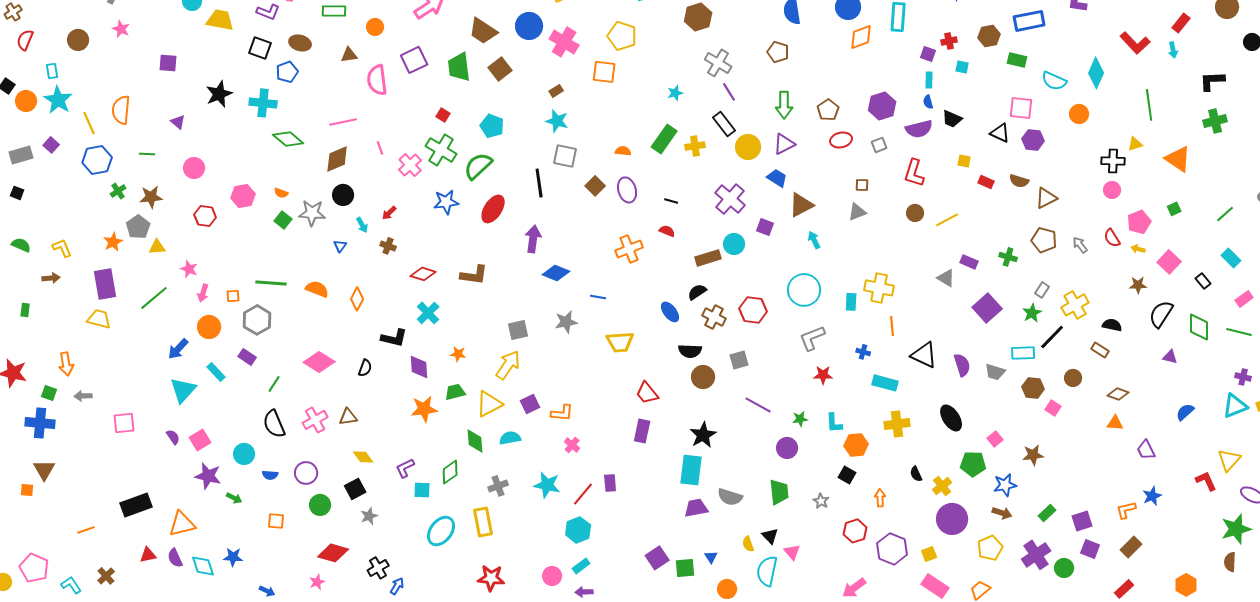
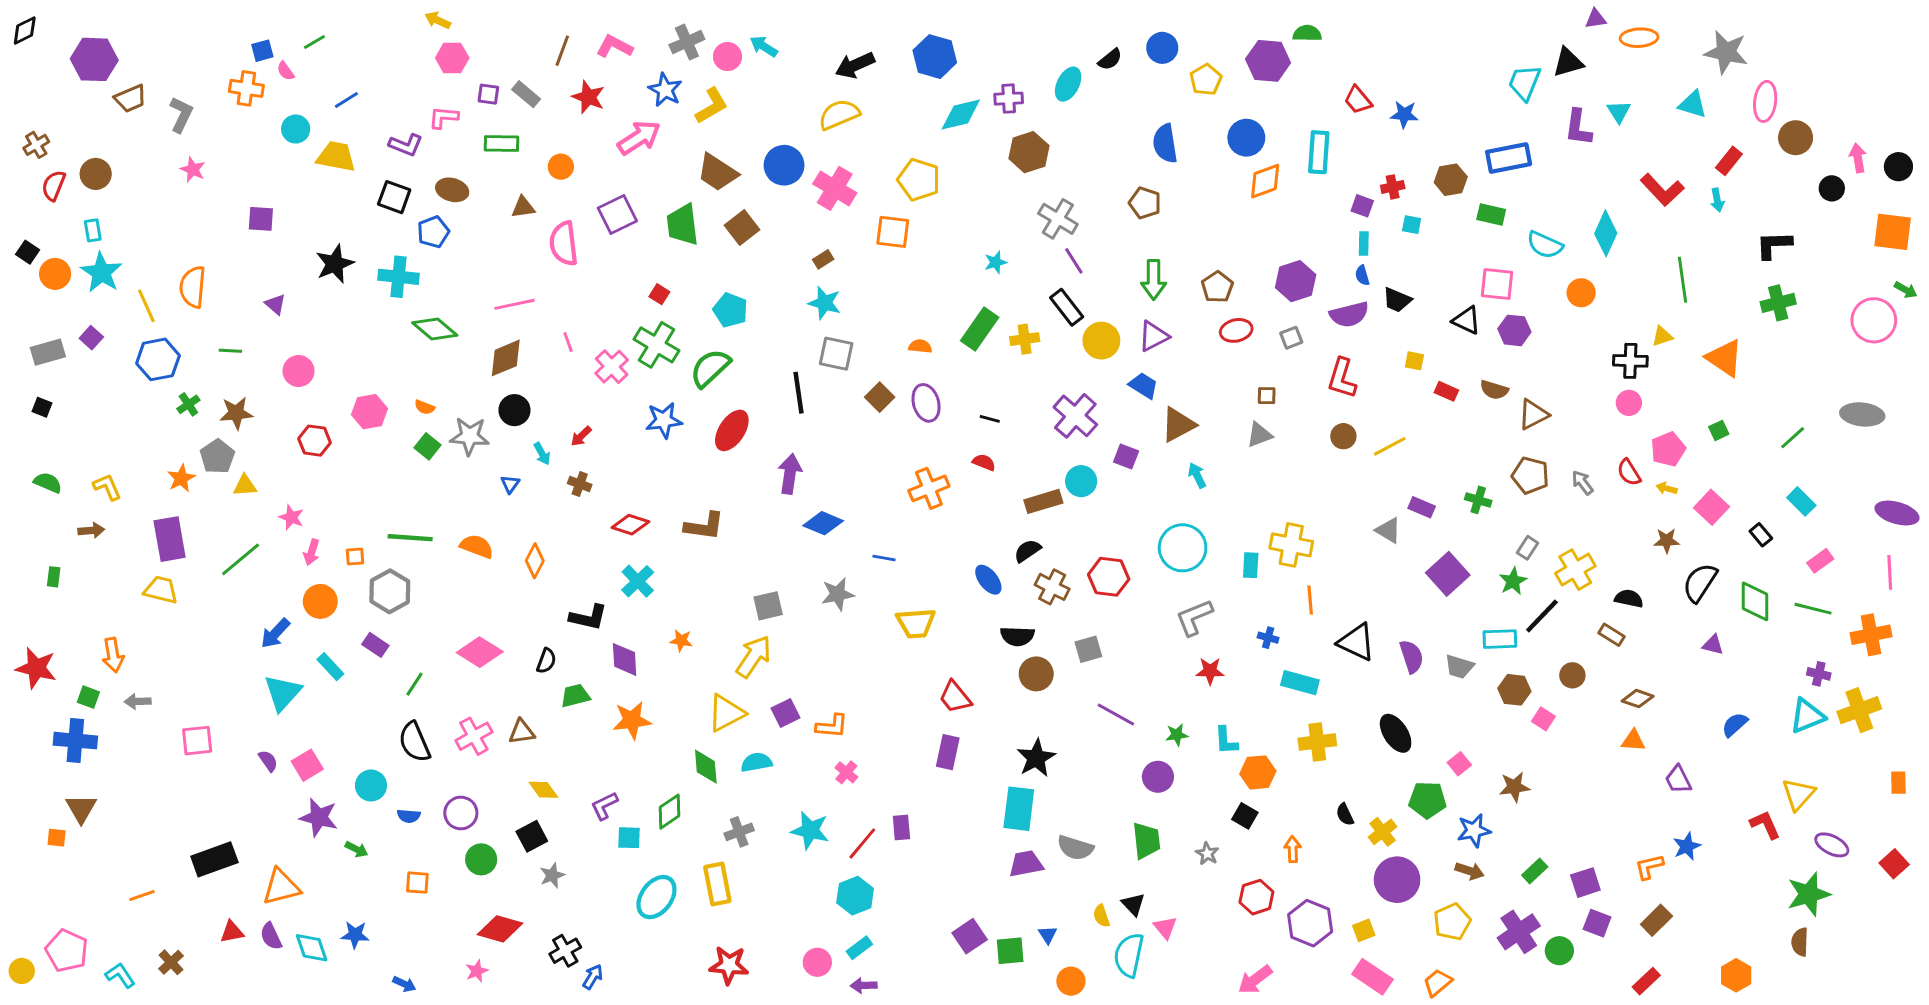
brown circle: (78, 40) -> (96, 174), moved
green trapezoid: (455, 392) -> (575, 696), moved

